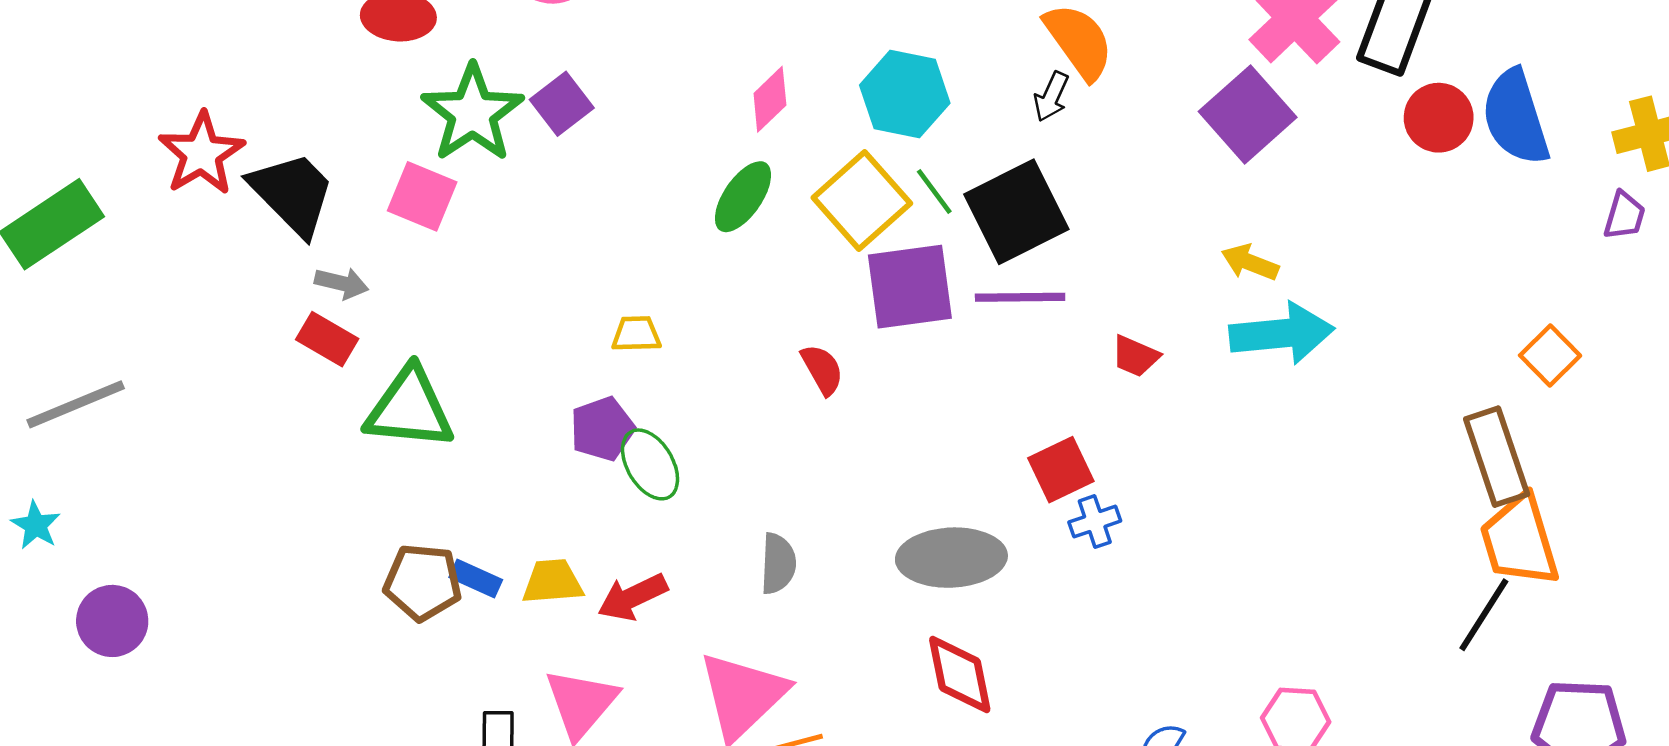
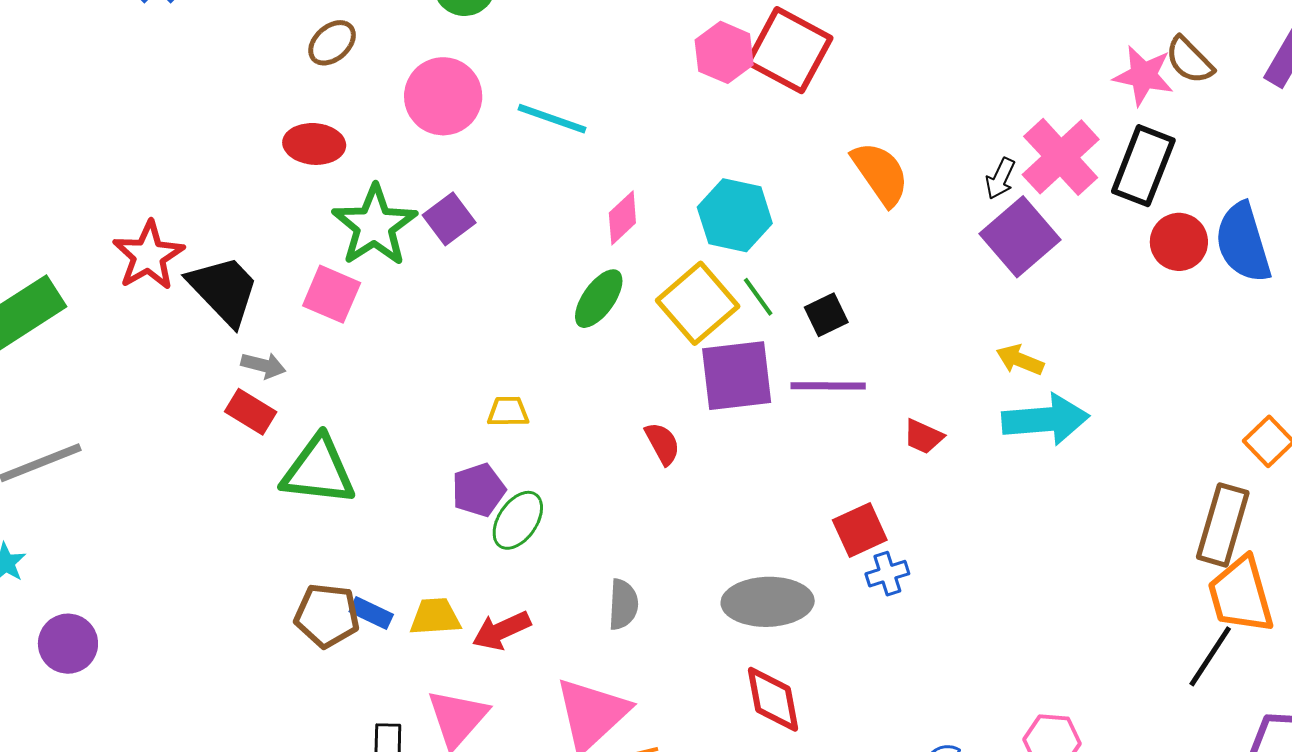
black arrow: (1051, 97) -> (1000, 179), moved
black square: (1016, 212) -> (826, 315), size x0.5
brown rectangle: (1497, 457) -> (1223, 525), turned 34
green ellipse: (650, 464) -> (518, 520), turned 64

